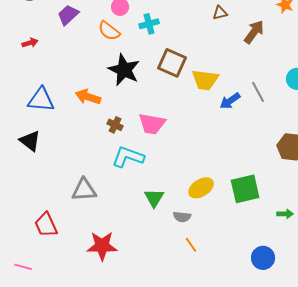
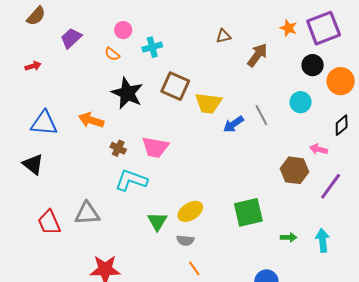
orange semicircle: (109, 31) -> (112, 54), size x0.7
yellow ellipse: (201, 188) -> (190, 211), moved
red trapezoid: (46, 225) -> (49, 222), moved

